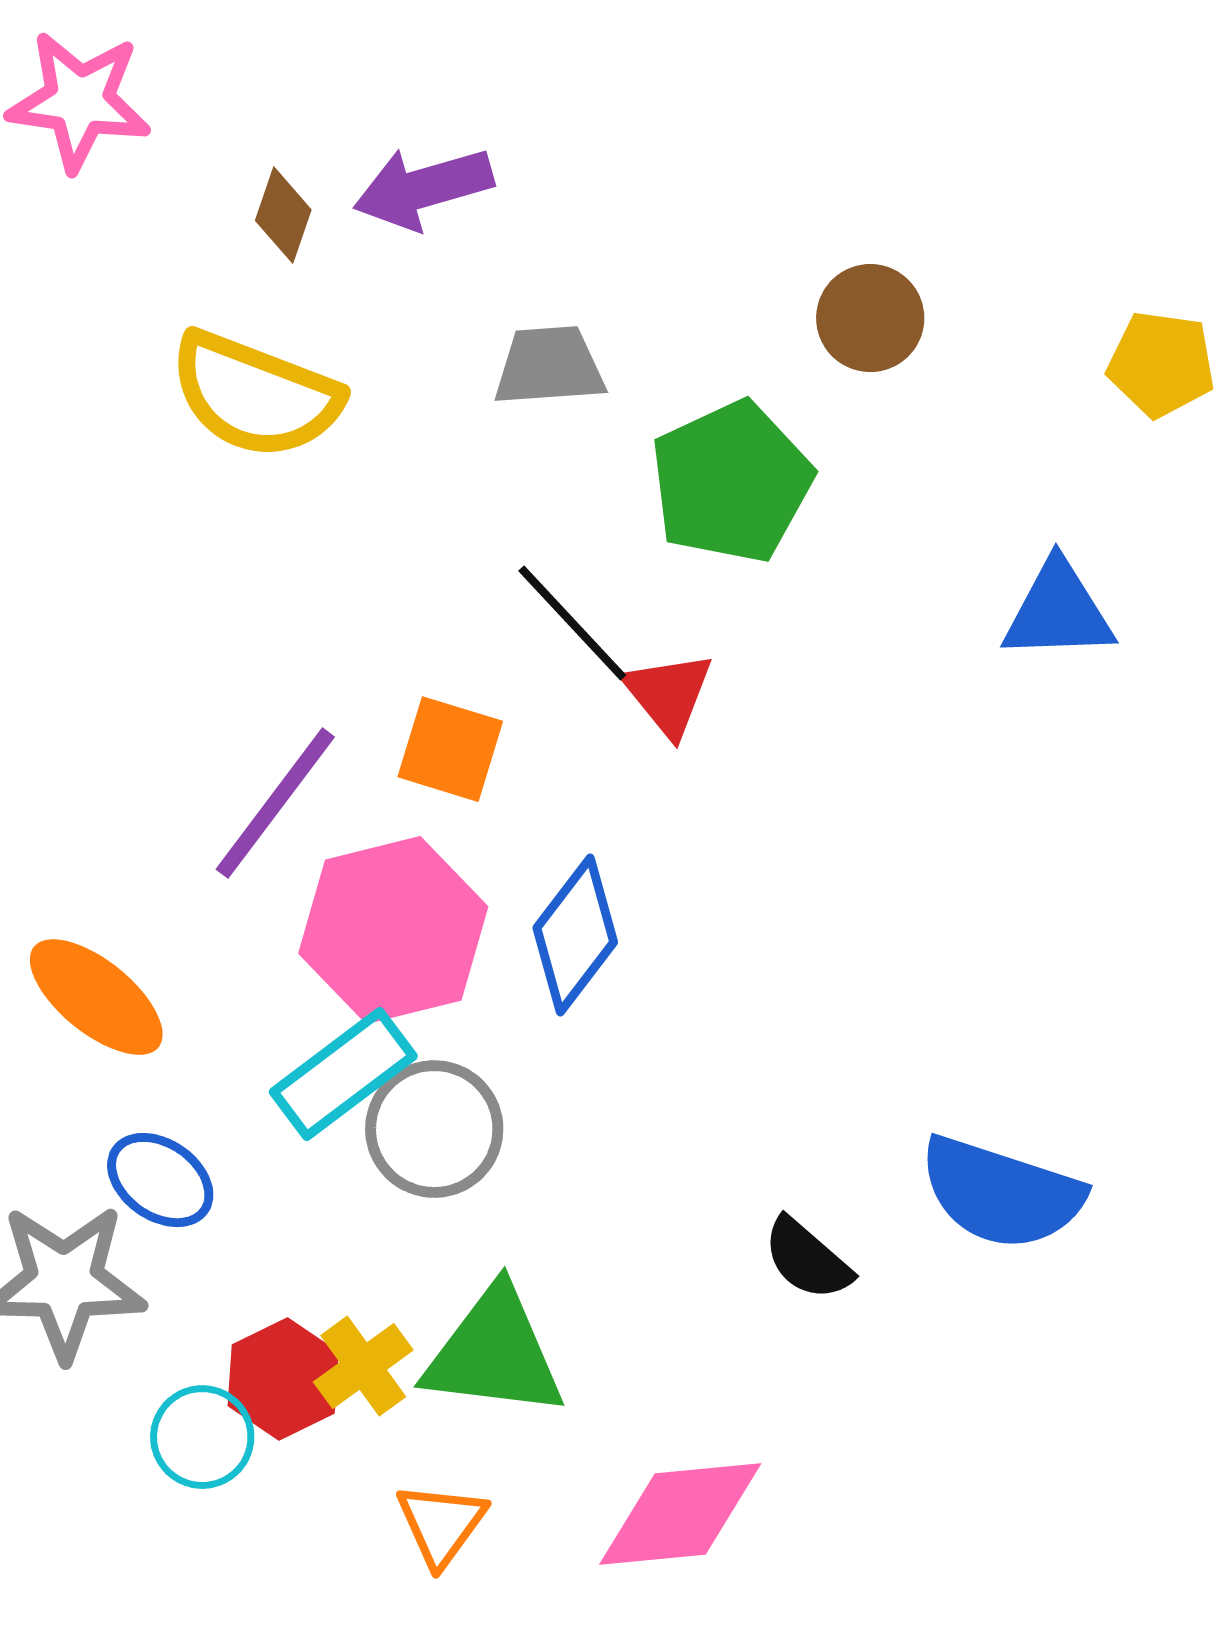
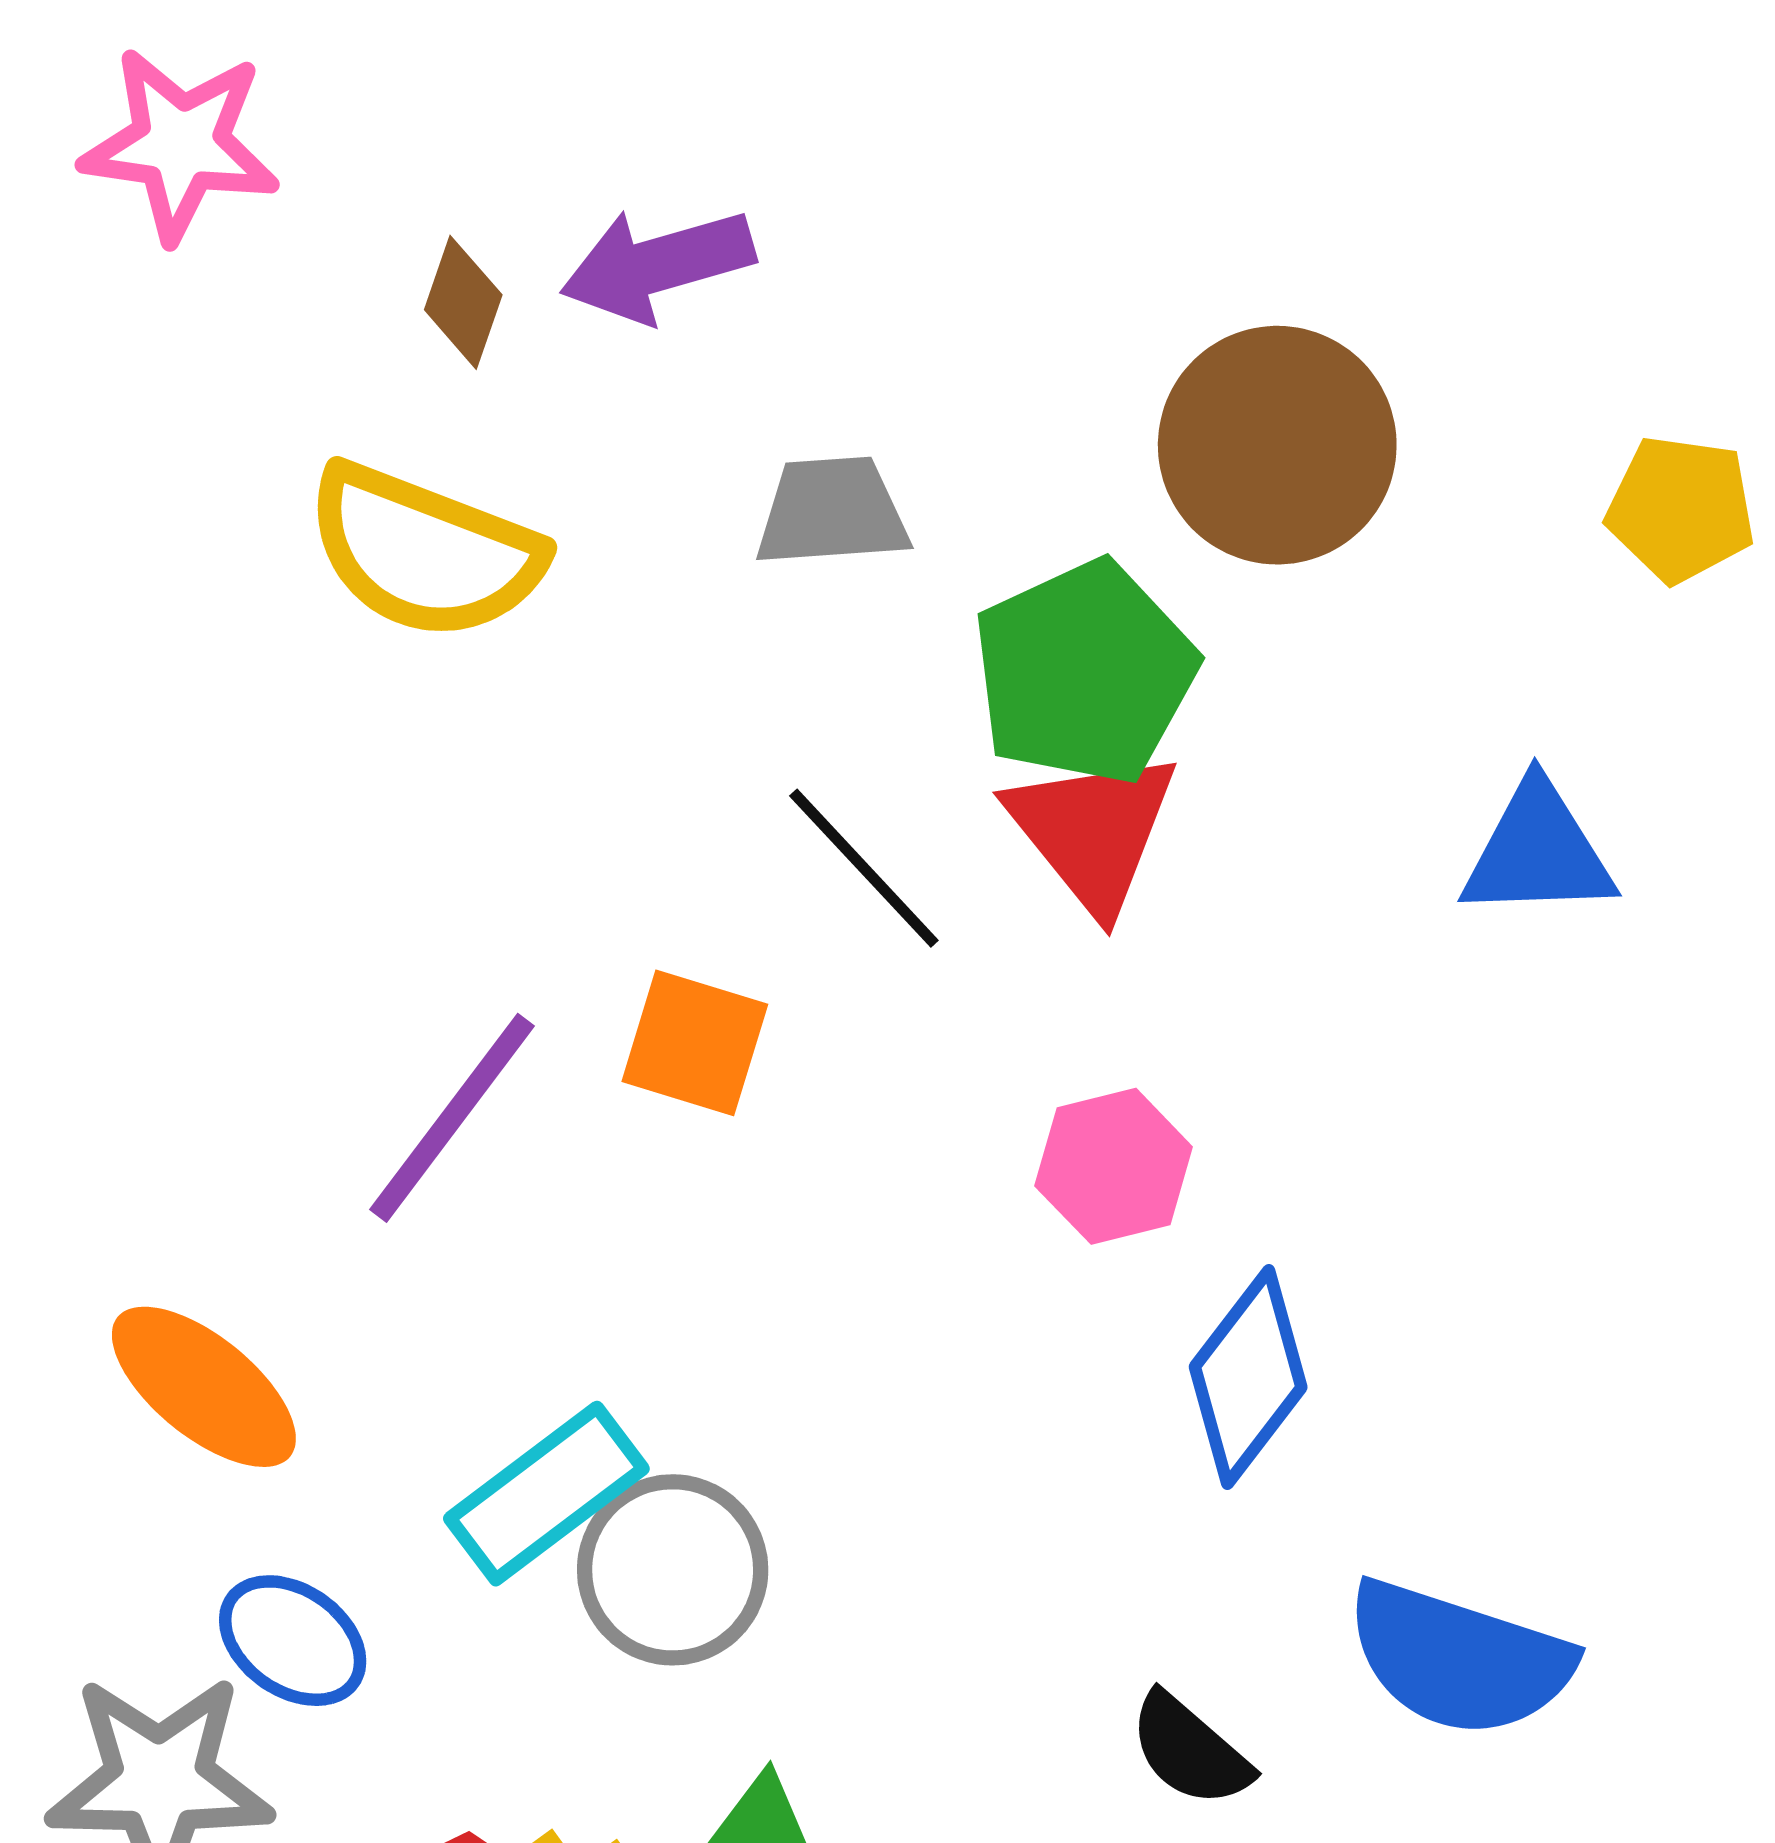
brown circle: (870, 318) -> (1277, 445), size x1.6
red triangle: (668, 694) -> (1093, 831), moved, size x1.4
pink hexagon: (393, 930) -> (1114, 1166), moved, size x0.6
blue diamond: (575, 935) -> (1248, 1377), moved

